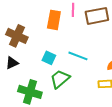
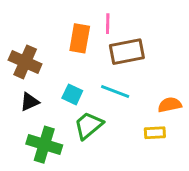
brown rectangle: (97, 16) -> (127, 52), moved
black triangle: (12, 63) -> (30, 102), moved

